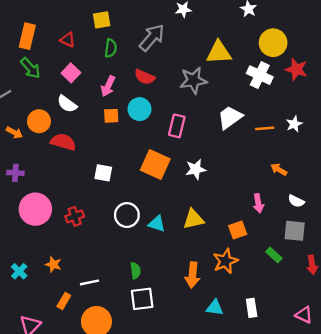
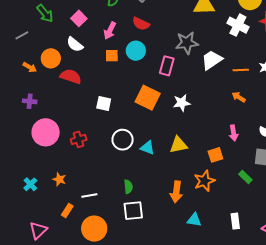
gray star: (193, 80) -> (187, 43), moved
orange arrow: (279, 170) -> (239, 97), moved
white rectangle: (252, 308) -> (235, 221), moved

